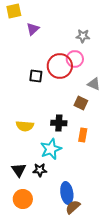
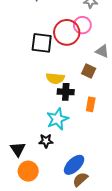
black square: (36, 76) -> (42, 43), size x1.5
yellow semicircle: (25, 126) -> (55, 78), moved
black triangle: (19, 170) -> (18, 149), moved
blue ellipse: (67, 193) -> (74, 165), turned 55

